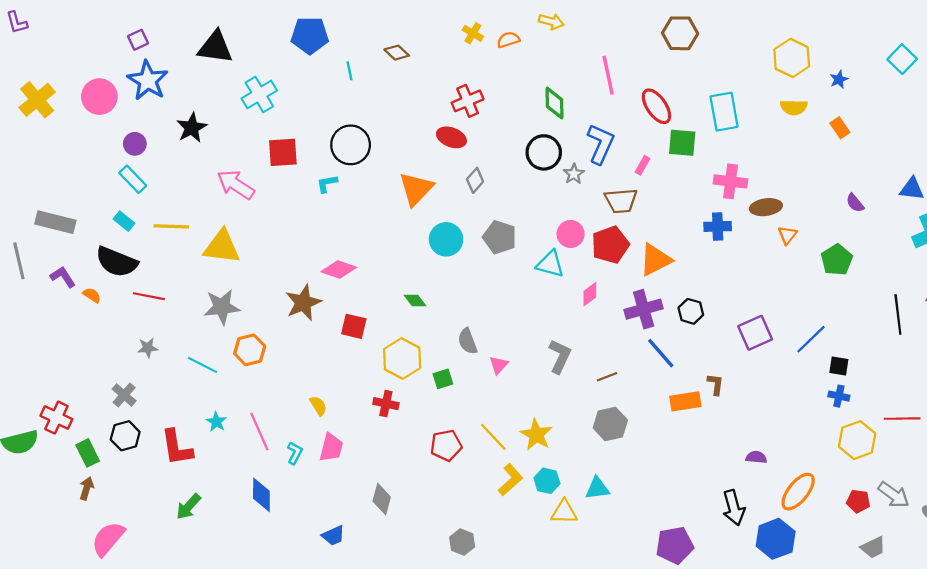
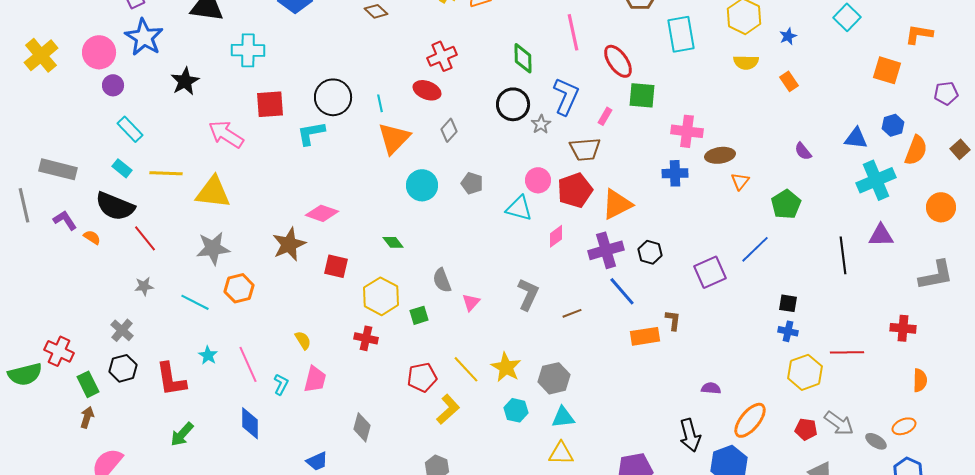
cyan line: (349, 71) -> (380, 103), moved
cyan cross: (259, 94) -> (248, 50), turned 32
cyan rectangle: (724, 112) -> (681, 34), moved
purple circle: (135, 144) -> (113, 85), moved
cyan L-shape: (327, 184) -> (311, 133), size x1.4
gray pentagon: (500, 237) -> (472, 183), size x0.7
red line: (149, 296) -> (145, 238), turned 40
blue line: (811, 339) -> (755, 249), moved
gray hexagon: (610, 424) -> (554, 378), moved
yellow L-shape: (510, 480) -> (448, 409), moved
yellow triangle: (564, 512) -> (561, 453), moved

